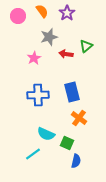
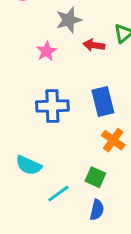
cyan semicircle: (46, 134) -> (29, 165), moved
cyan line: (33, 154) -> (58, 194), moved
blue semicircle: (76, 161) -> (97, 210), moved

